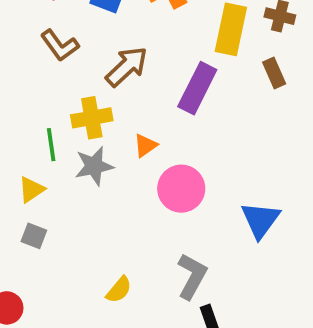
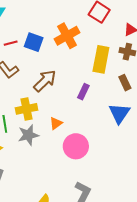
purple rectangle: (197, 88) -> (83, 92), size x0.6
blue triangle: (260, 220) -> (119, 113), moved

